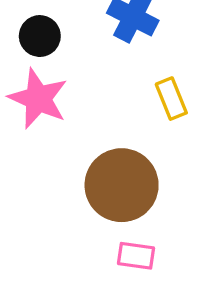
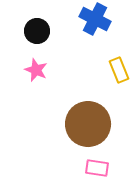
pink star: (38, 99) -> (36, 70), size x0.6

